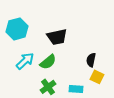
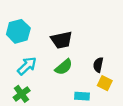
green semicircle: (48, 62) -> (64, 67), moved
green cross: (48, 87) -> (22, 94), moved

